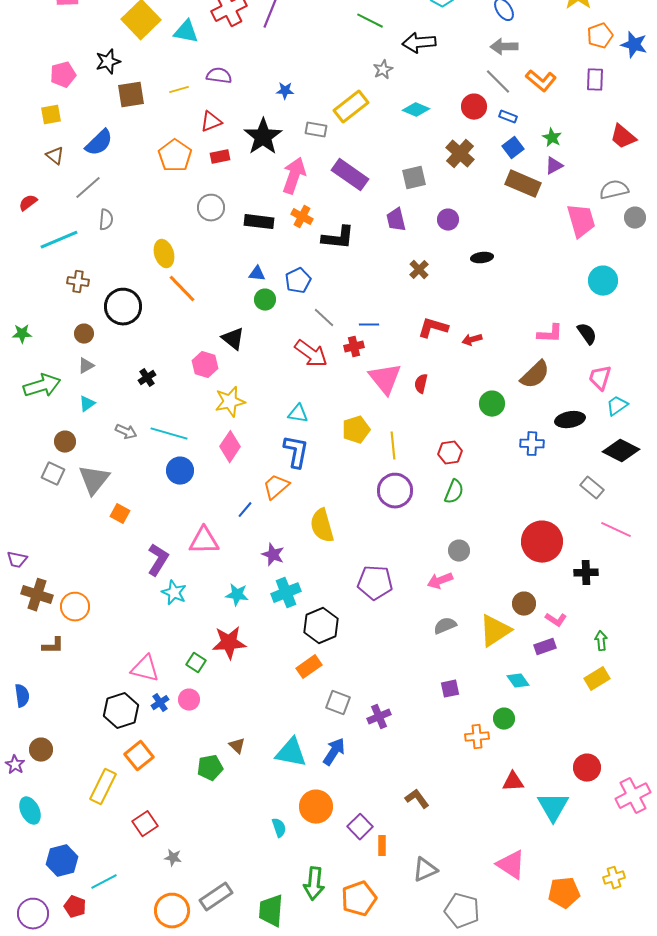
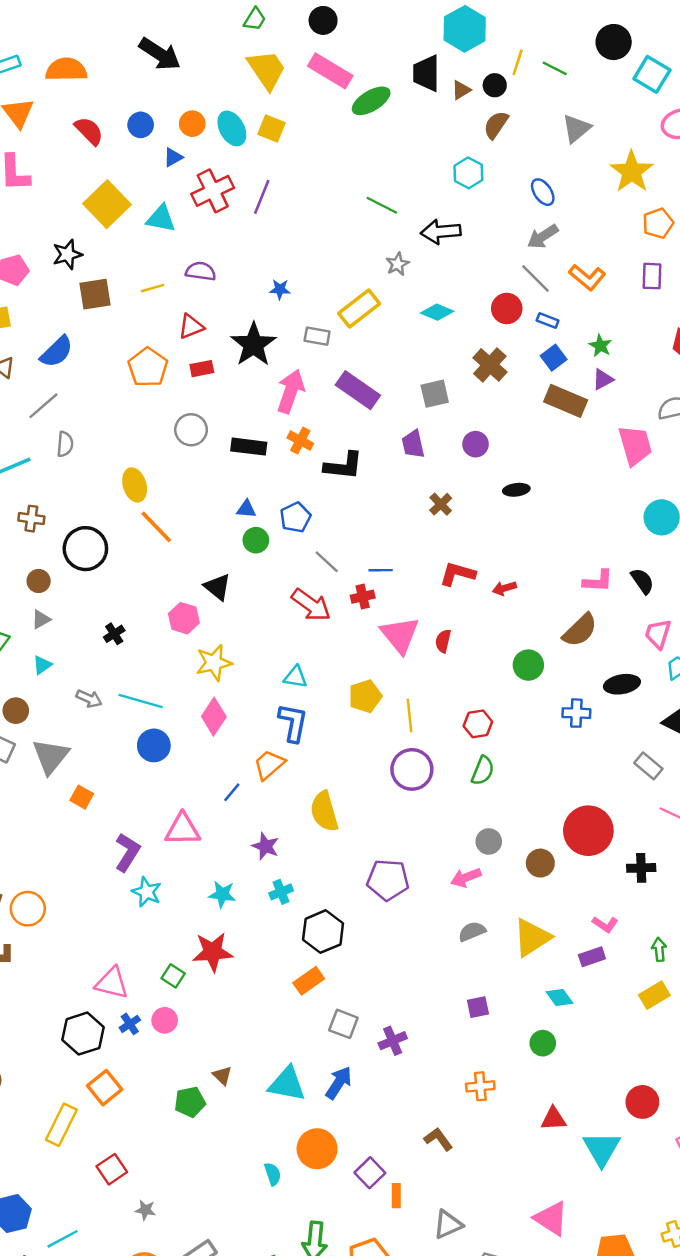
gray arrow: (504, 47) -> (543, 236), turned -32
cyan cross: (286, 593) -> (281, 892), size x0.7
brown circle: (524, 604) -> (540, 863), moved
orange cross: (477, 737) -> (480, 1086), moved

